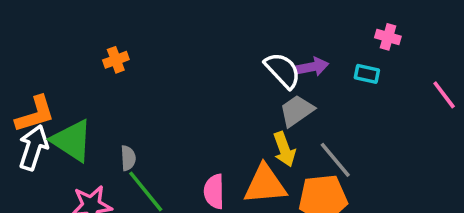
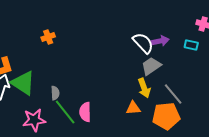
orange triangle: (265, 184) -> (133, 108), size x0.6
pink semicircle: (214, 191) -> (85, 112), moved

